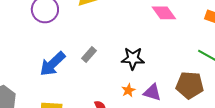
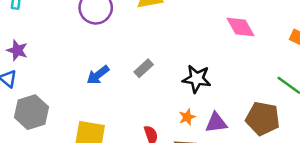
blue arrow: (53, 64) -> (98, 75), size x0.7
purple triangle: (152, 92) -> (216, 123), turned -30

